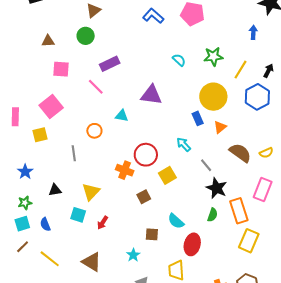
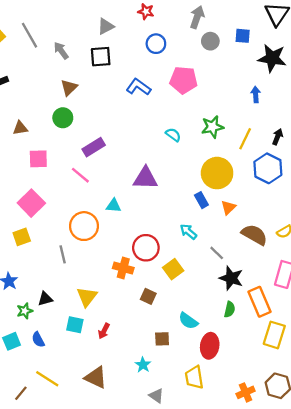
orange circle: (94, 131) -> (84, 226), size x1.6
brown square: (144, 197) -> (148, 296), turned -32
green star: (25, 203) -> (25, 311), moved
brown line: (23, 247) -> (21, 393), moved

